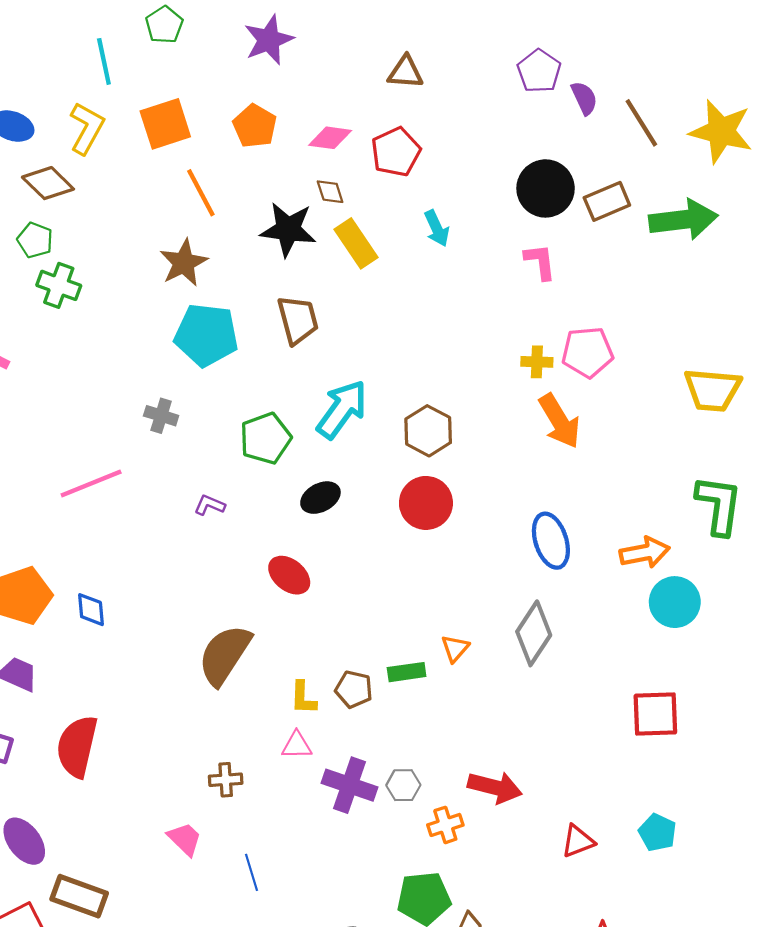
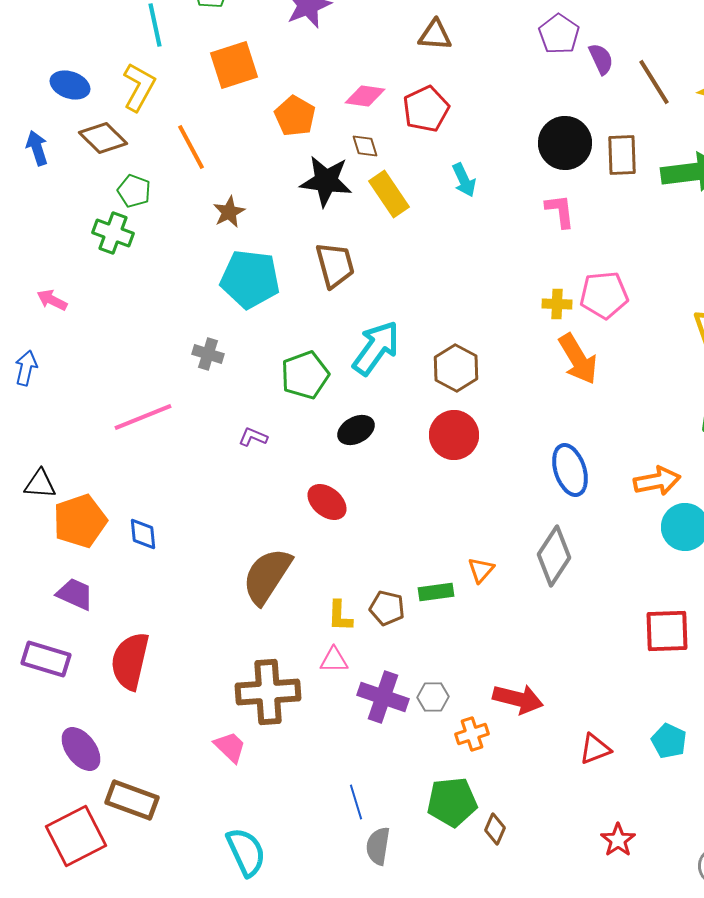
orange square: (165, 124) -> (234, 65), moved
orange pentagon: (255, 126) -> (295, 116), moved
orange line: (201, 193) -> (191, 147), moved
brown rectangle: (607, 201) -> (622, 155), turned -69
green pentagon: (35, 240) -> (134, 191), moved
brown star: (184, 263) -> (229, 212), size x0.7
brown cross: (226, 780) -> (268, 692), size x2.0
blue line: (251, 872) -> (356, 802), moved

